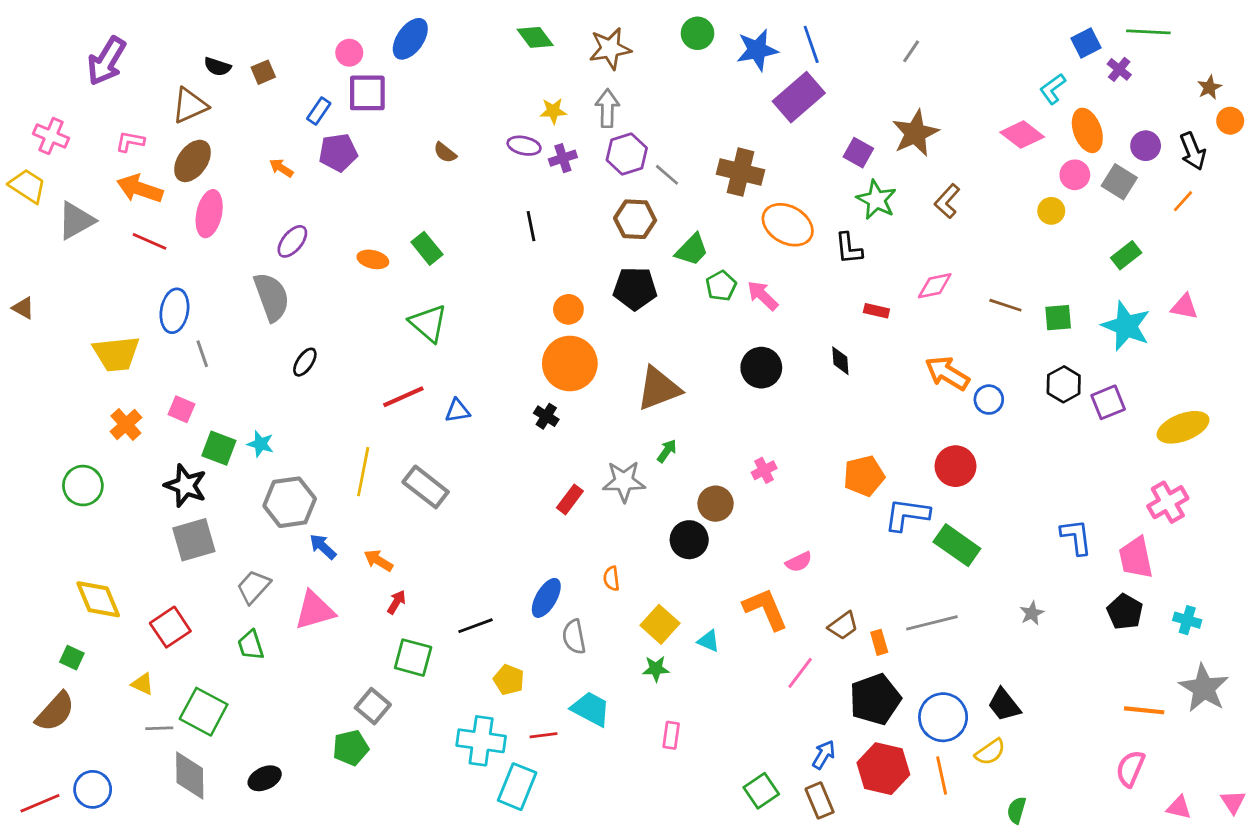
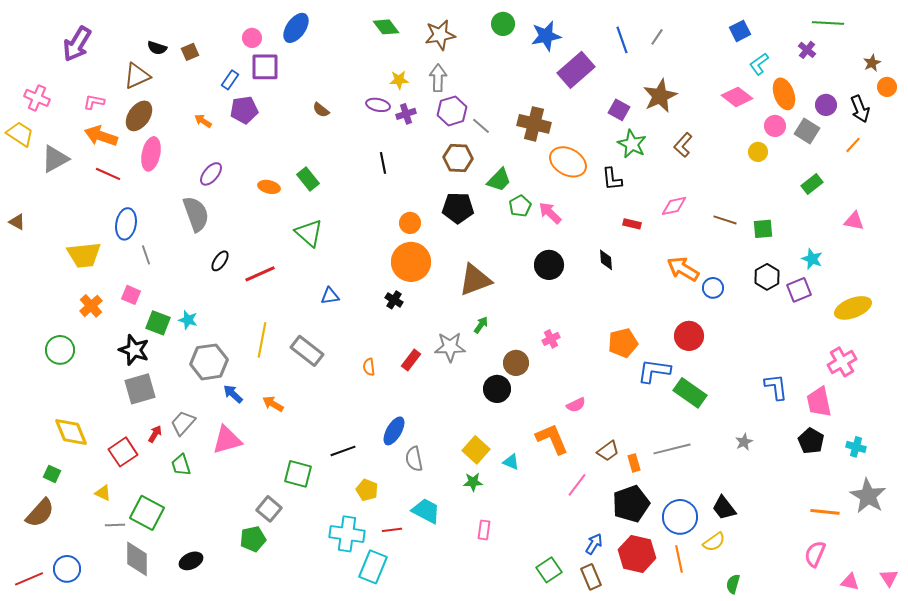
blue square: (1086, 43) -> (740, 31), moved
blue line: (811, 44) -> (622, 40), moved
cyan star: (1126, 326) -> (812, 259), moved, size x0.6
red line: (403, 397) -> (260, 274), moved
orange semicircle: (611, 579) -> (369, 367), moved
red arrow: (396, 602) -> (155, 434), moved

